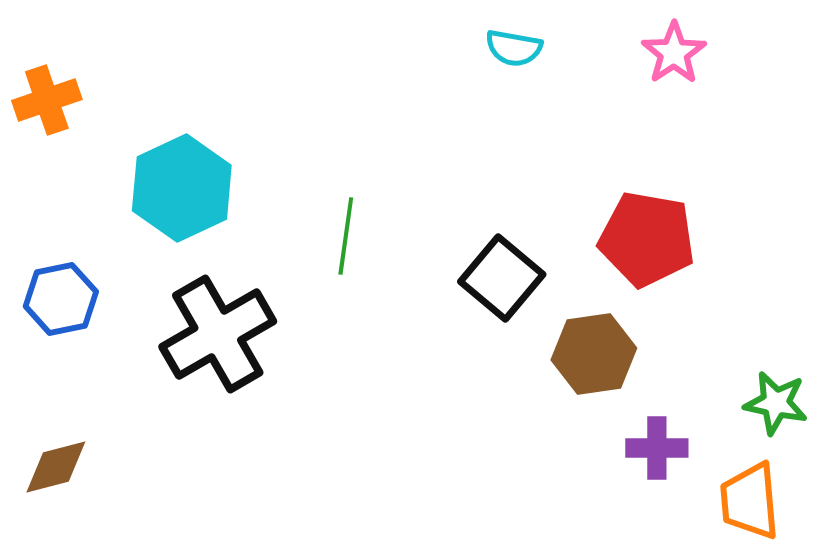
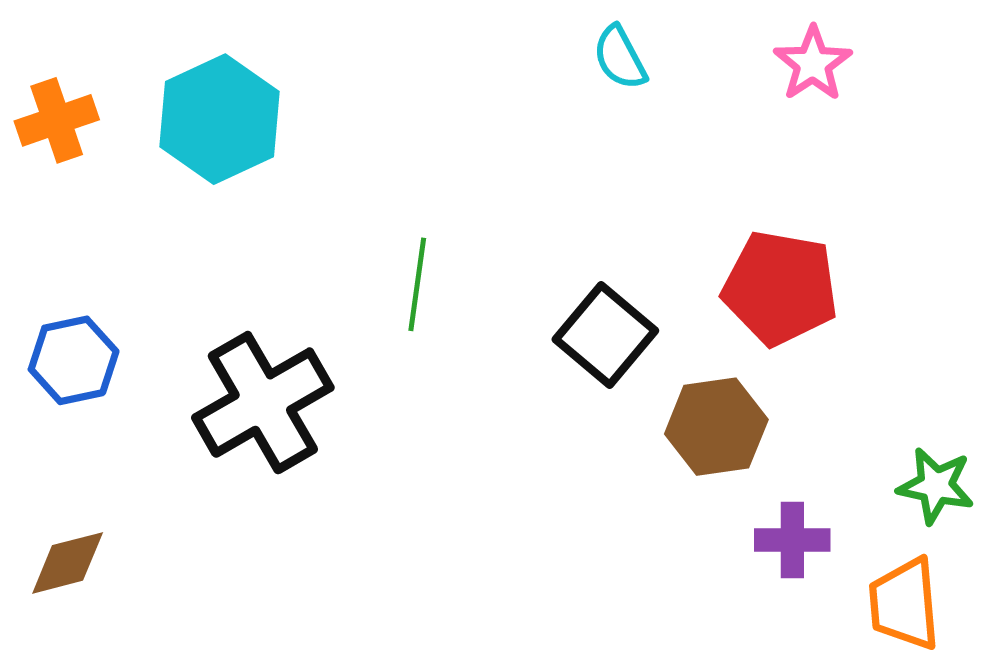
cyan semicircle: (514, 48) -> (620, 58), turned 52
cyan hexagon: (182, 188) -> (219, 119), moved

